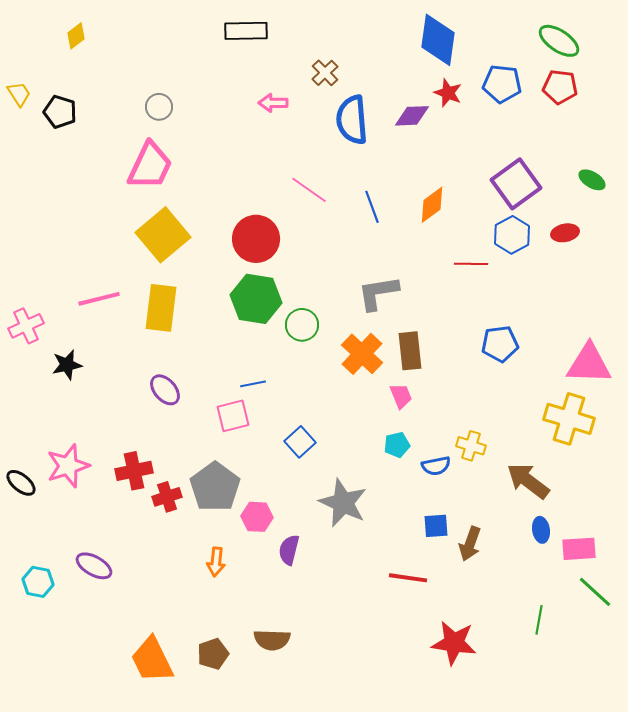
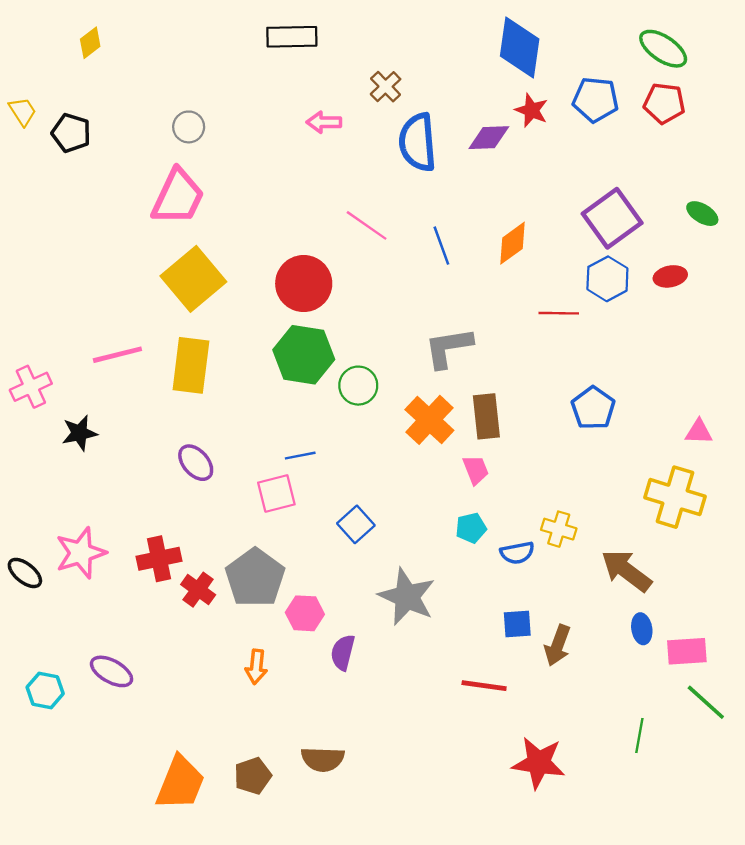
blue pentagon: (500, 344) -> (593, 408), turned -30
pink triangle: (589, 364) -> (699, 432), size x0.5
red cross: (167, 497) -> (198, 590), turned -36
orange trapezoid: (152, 660) -> (180, 783), turned -132

